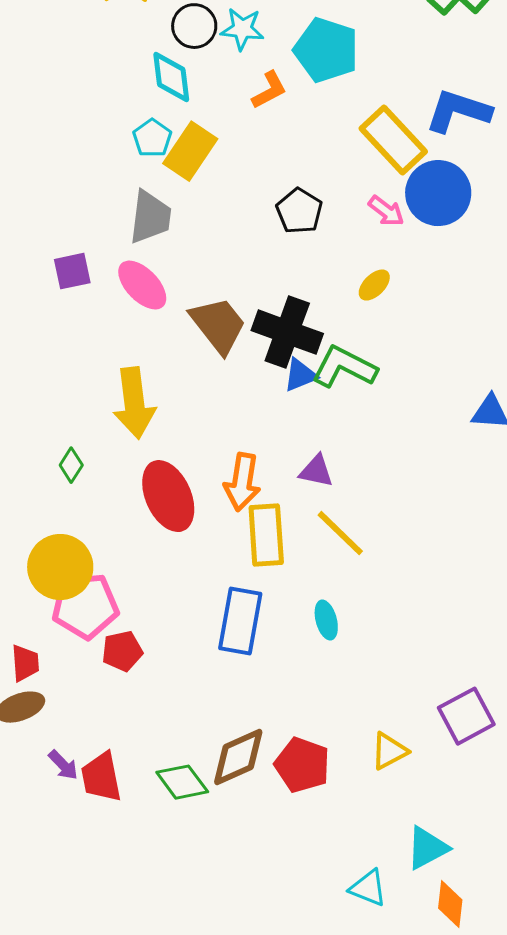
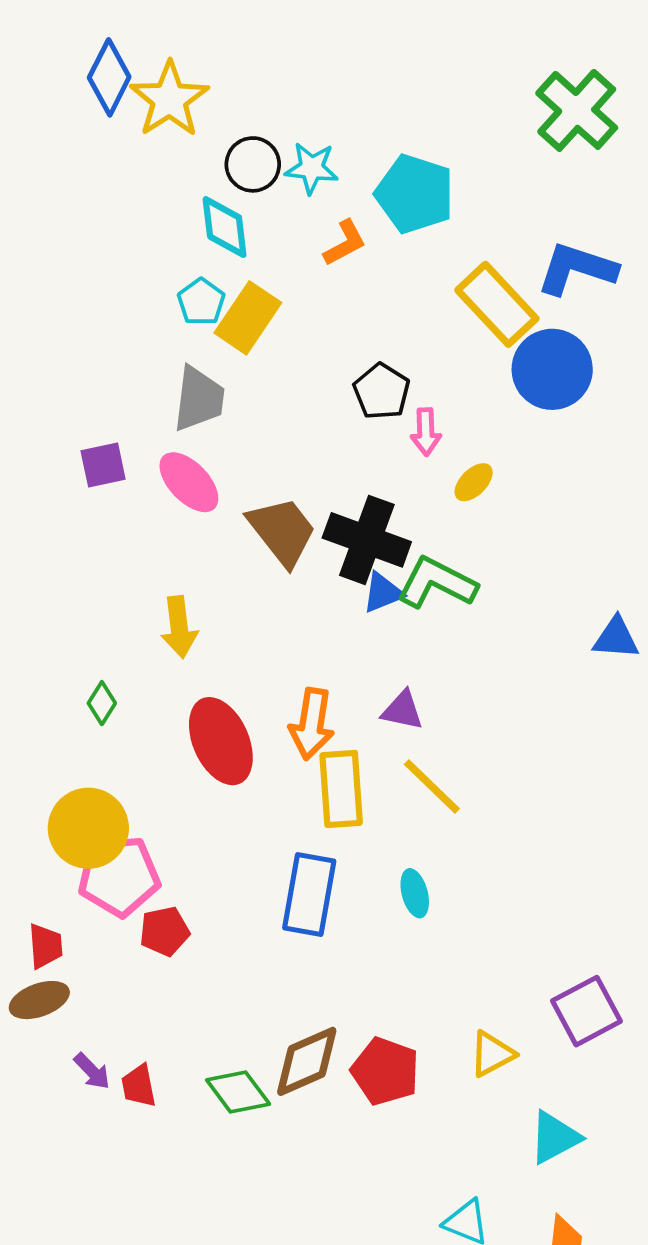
pink arrow: (386, 211) -> (426, 432), moved, turned 51
yellow arrow: (134, 403) -> (179, 627), size x0.7
red trapezoid: (101, 777) -> (139, 1086), size x0.7
cyan triangle: (427, 848) -> (555, 1137), moved

